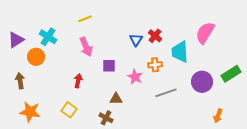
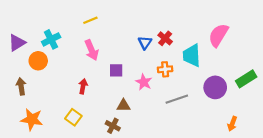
cyan cross: (48, 37) -> (51, 39), turned 30

